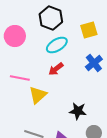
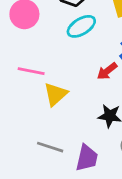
red arrow: (56, 69) -> (107, 71), moved

